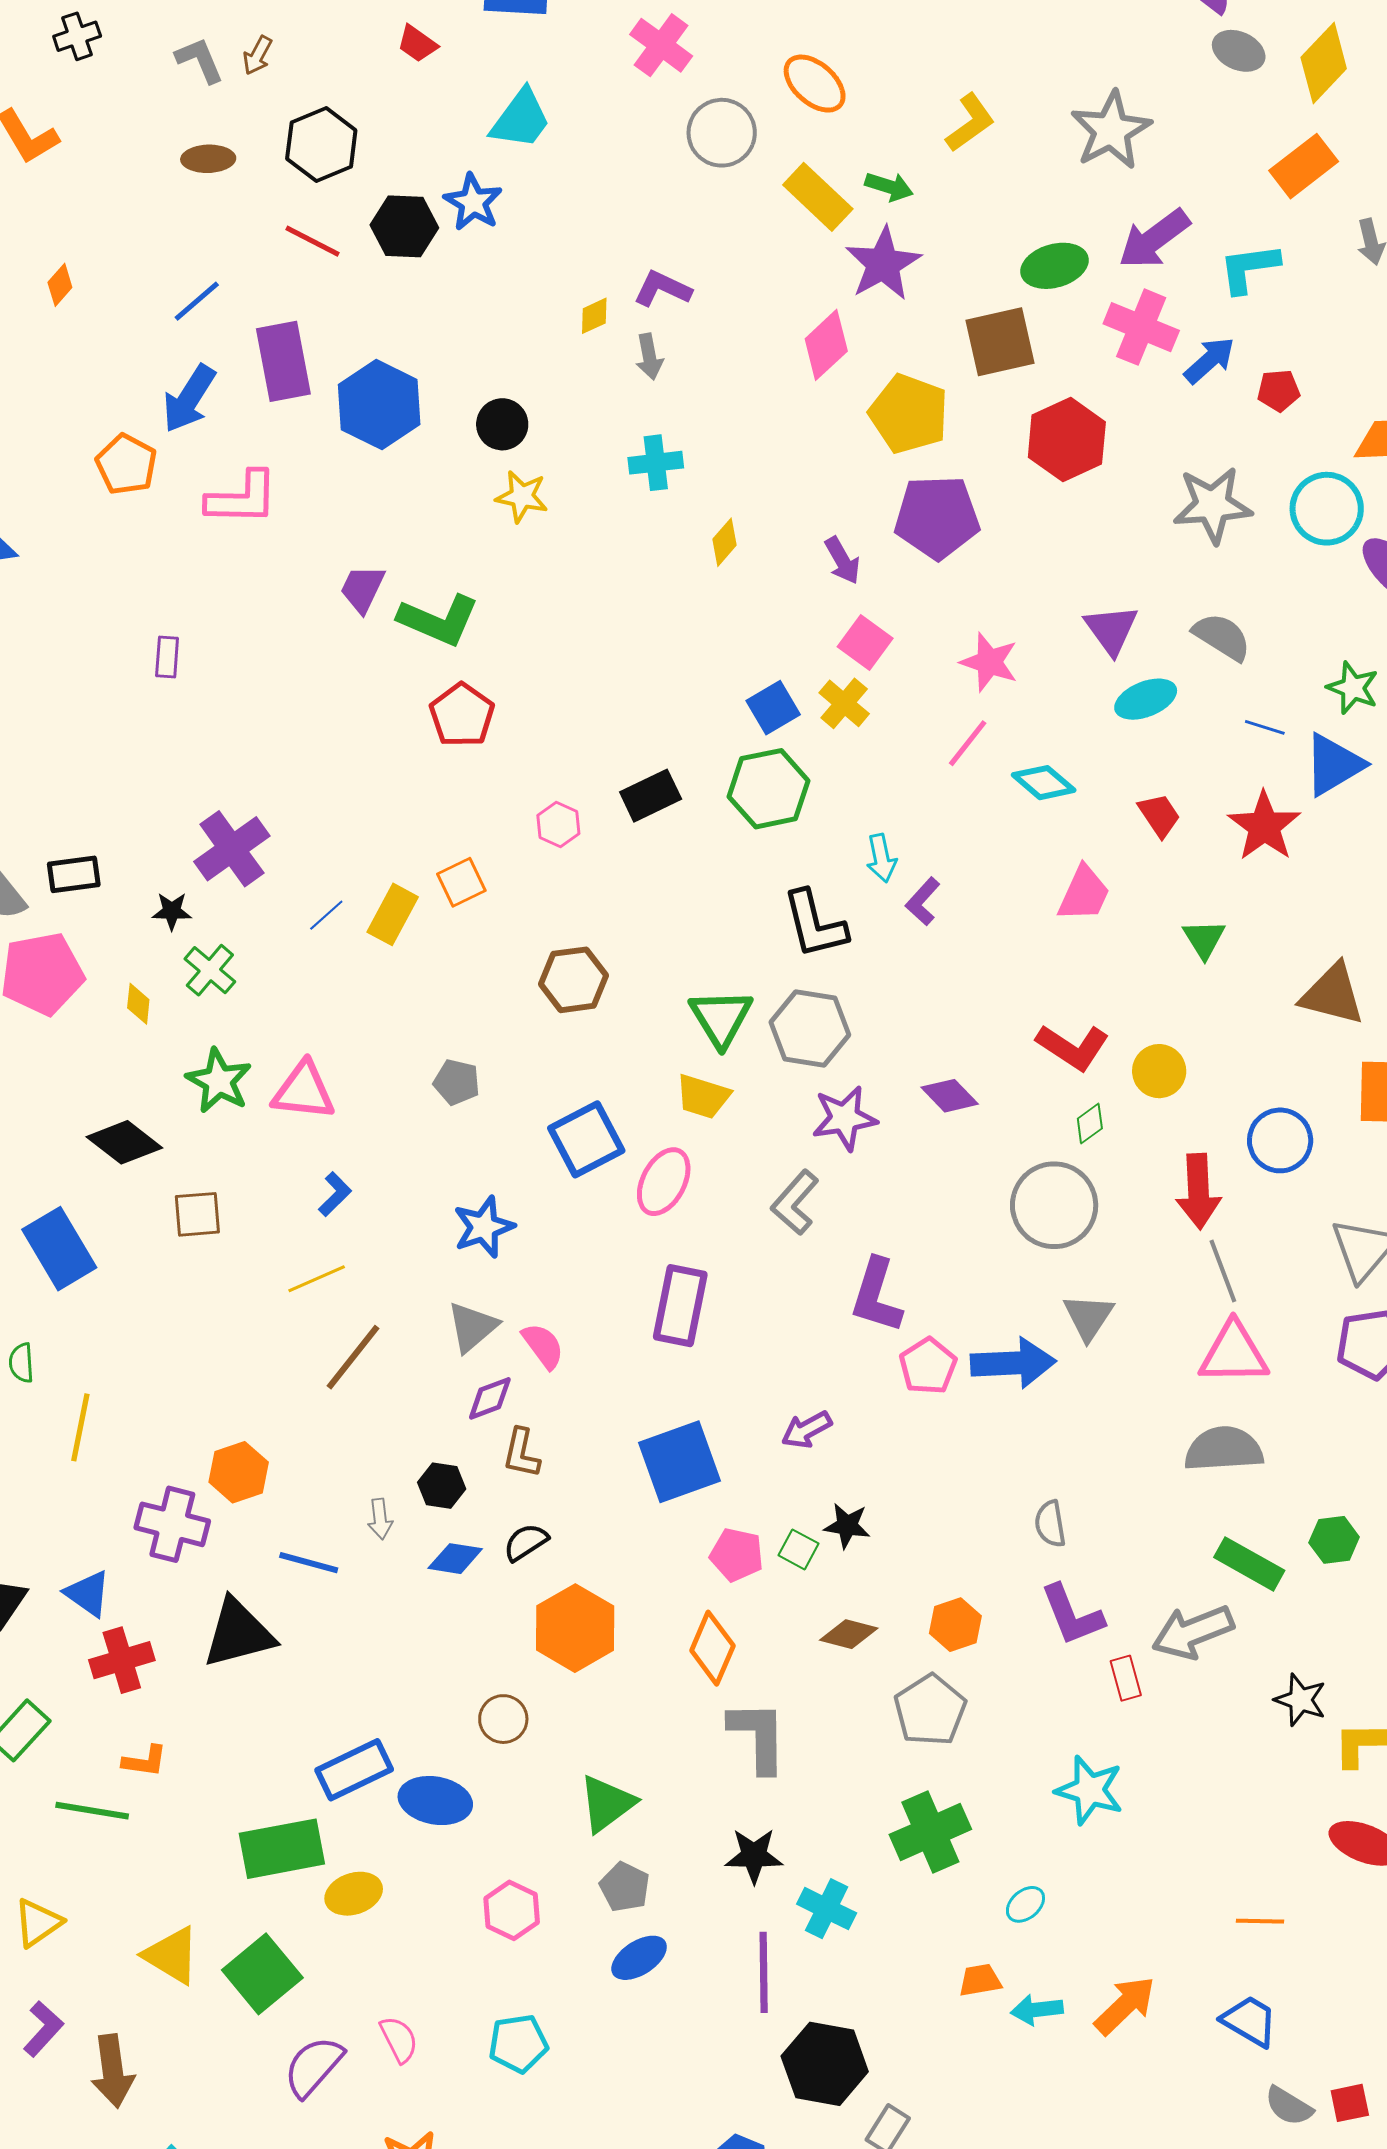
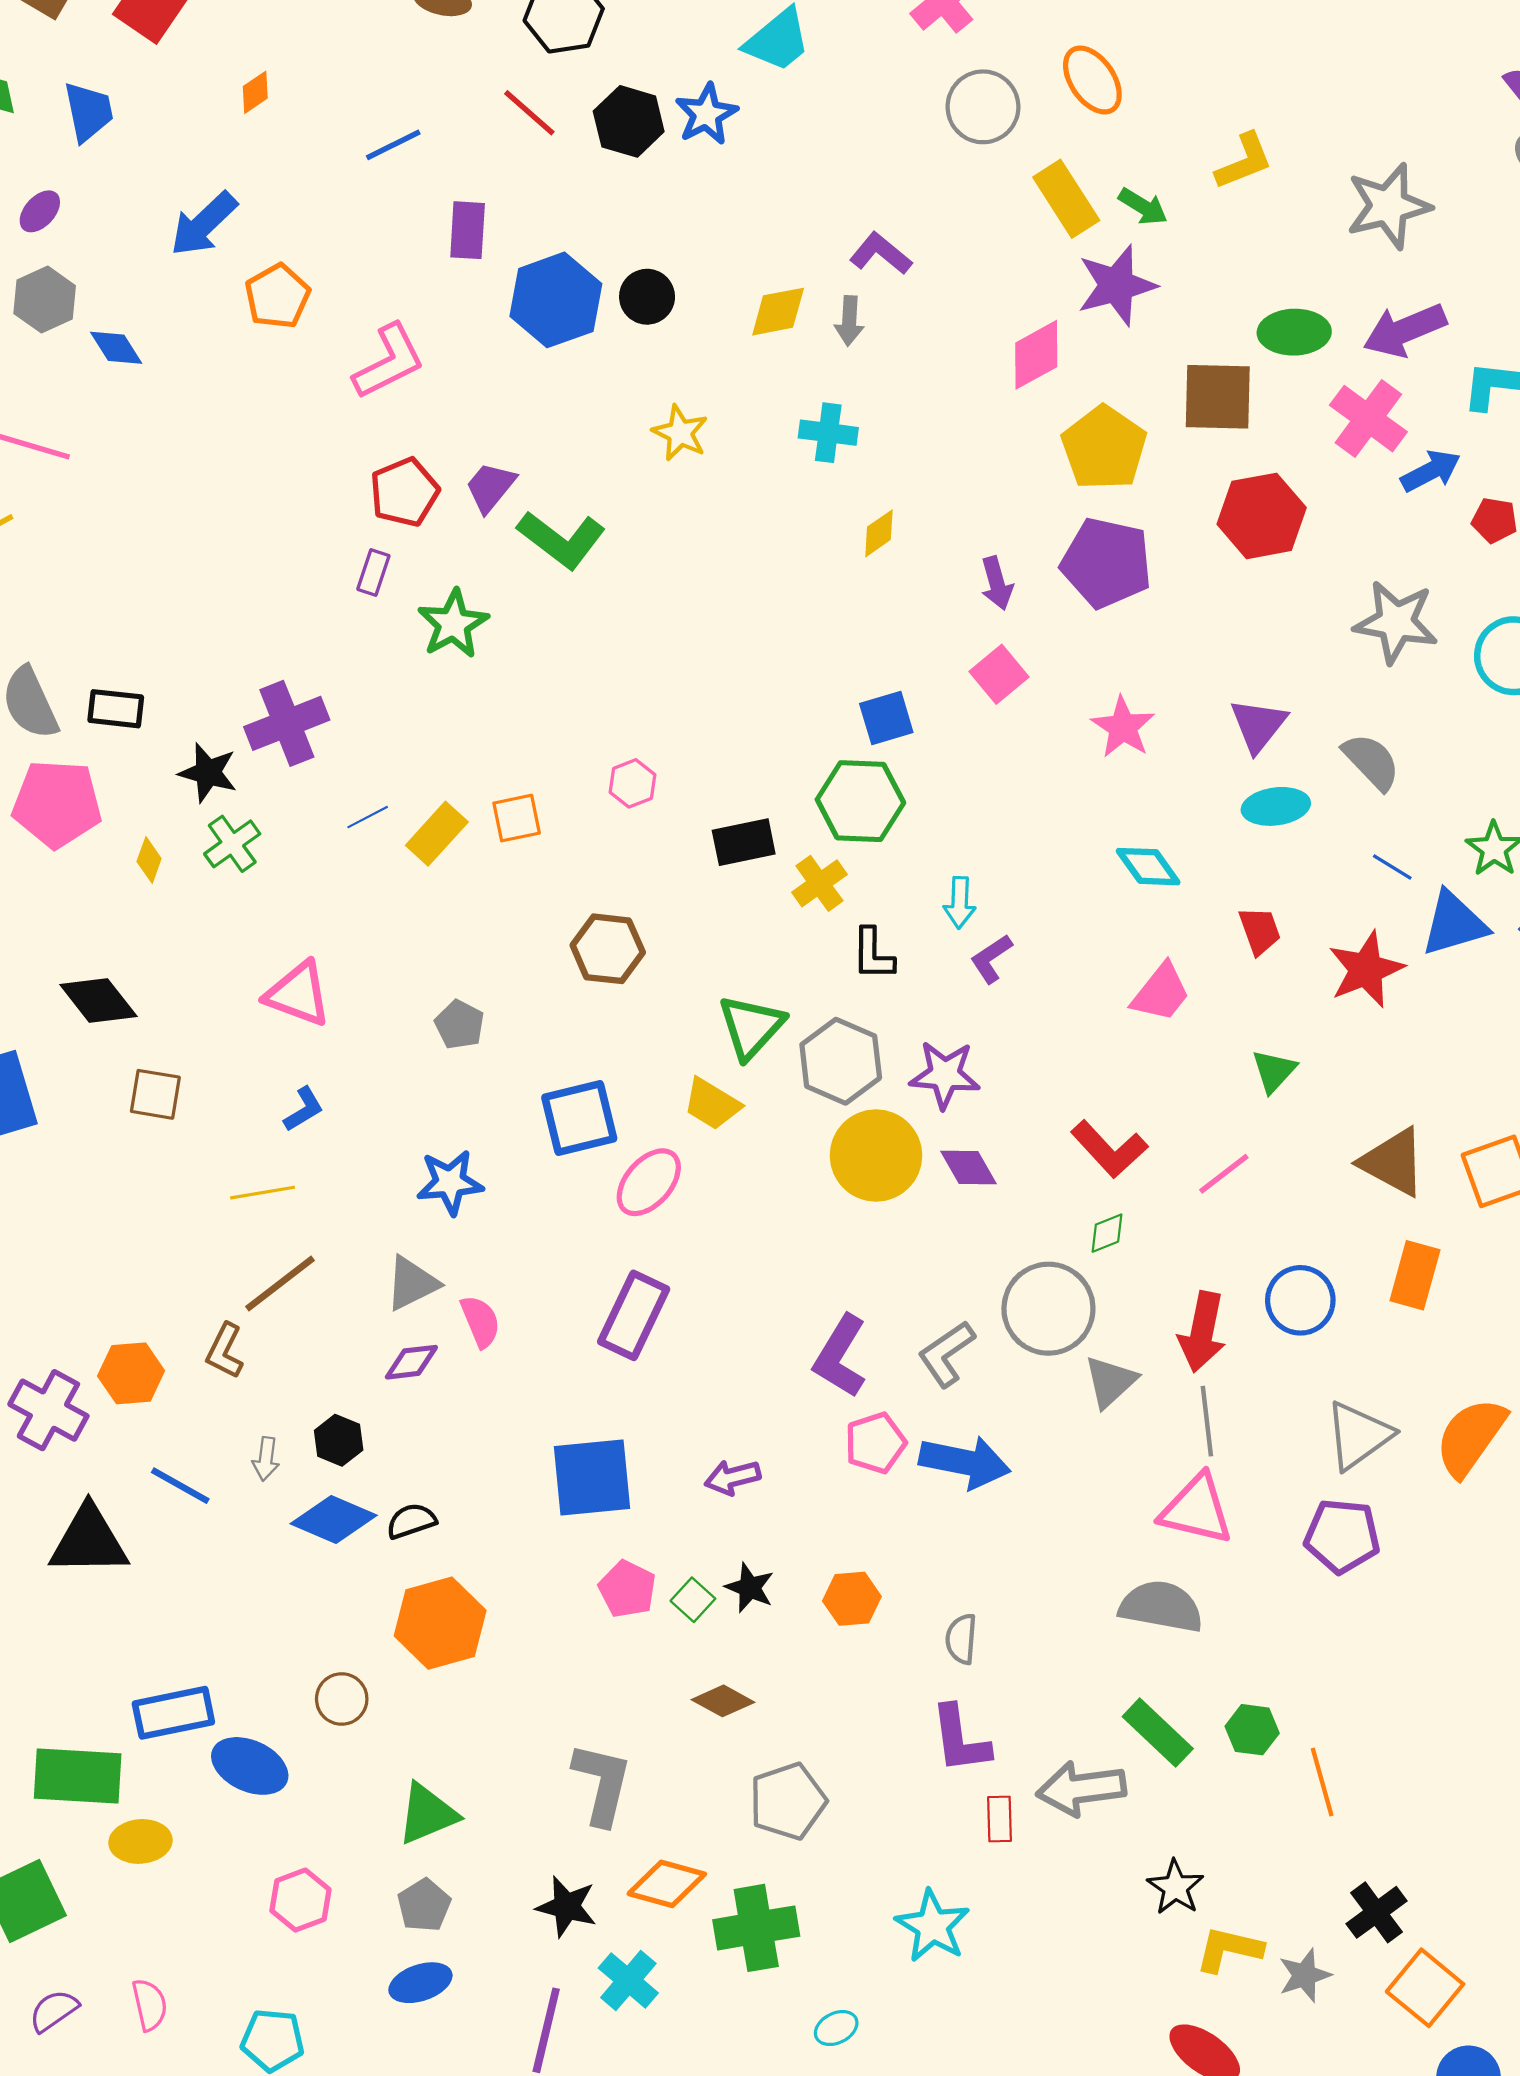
yellow diamond: (594, 316) -> (778, 312), moved, size x1.5
purple rectangle: (283, 361) -> (468, 230), size x0.7
blue arrow: (189, 399) -> (204, 224), moved
black circle: (502, 424) -> (647, 297), moved
pink L-shape: (242, 498) -> (389, 362), turned -42
purple rectangle: (167, 657) -> (373, 572), moved
yellow cross: (844, 703) -> (819, 883), moved
red pentagon: (462, 715) -> (404, 492), moved
pink line: (968, 743) -> (1224, 1174), moved
black rectangle: (651, 796) -> (744, 842), moved
black star: (172, 911) -> (208, 773), size x1.4
black L-shape: (815, 924) -> (873, 954), size x0.7
yellow circle: (1159, 1071) -> (876, 1155), moved, size x1.6
green star: (219, 1081) -> (453, 624), moved
purple star: (844, 1118) -> (945, 1075), moved
gray L-shape: (795, 1202) -> (946, 1354), moved
gray triangle: (1088, 1317) -> (1110, 1382), moved
brown L-shape: (521, 1453) -> (225, 1351), moved
blue diamond: (455, 1559) -> (334, 1520), size x1.4
orange hexagon: (955, 1625) -> (852, 1599), moved
orange diamond: (712, 1648) -> (667, 1884), moved, turned 68
purple semicircle: (314, 2067) -> (54, 2011), size x0.7

